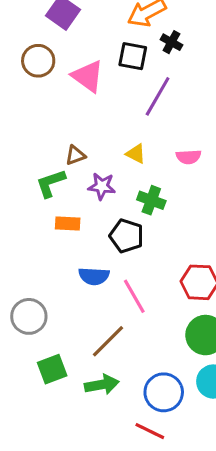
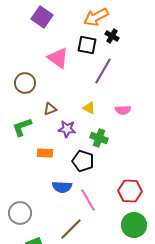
brown circle: (38, 61) -> (25, 83), moved
green L-shape: (51, 183) -> (22, 127), moved

